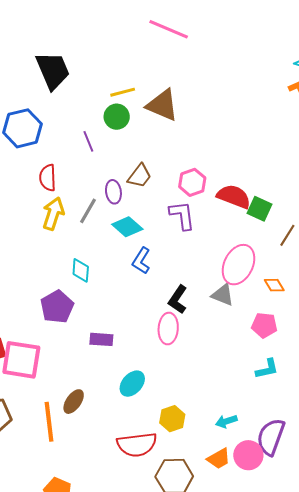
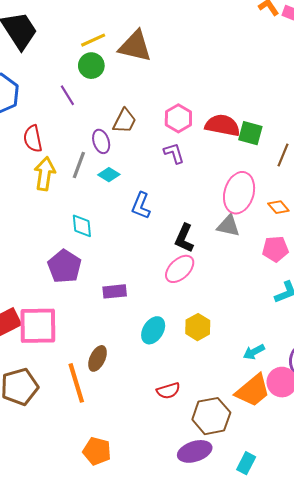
purple L-shape: (182, 215) -> (174, 153), size x0.7
cyan diamond: (127, 227) -> (109, 175), moved, size x0.7
pink ellipse: (168, 329) -> (180, 269), turned 52
yellow hexagon: (172, 419) -> (198, 327), moved
red semicircle: (137, 445) -> (168, 391), size x0.6
orange trapezoid: (219, 459) -> (253, 391), size x1.5

